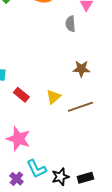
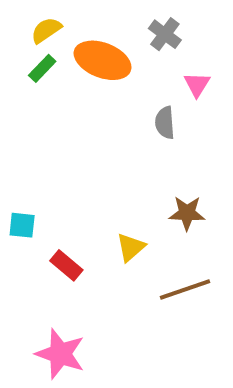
yellow triangle: (53, 97) -> (131, 247), moved

